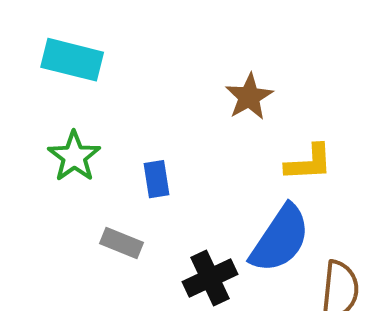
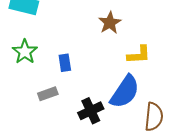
gray rectangle: (121, 243) -> (48, 94), turned -42

